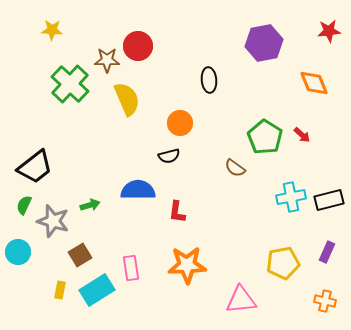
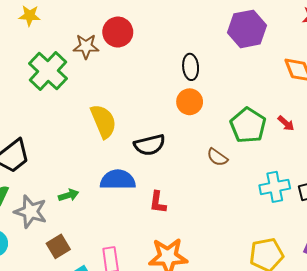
yellow semicircle: (127, 99) -> (103, 121), moved
orange circle: (180, 123) -> (190, 102), moved
black semicircle: (169, 156) -> (150, 145), size x1.4

